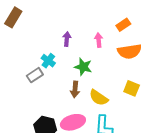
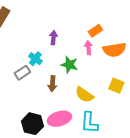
orange rectangle: (123, 25) -> (95, 31), moved
pink arrow: (99, 40) -> (88, 48), moved
brown arrow: (75, 89) -> (52, 84), moved

